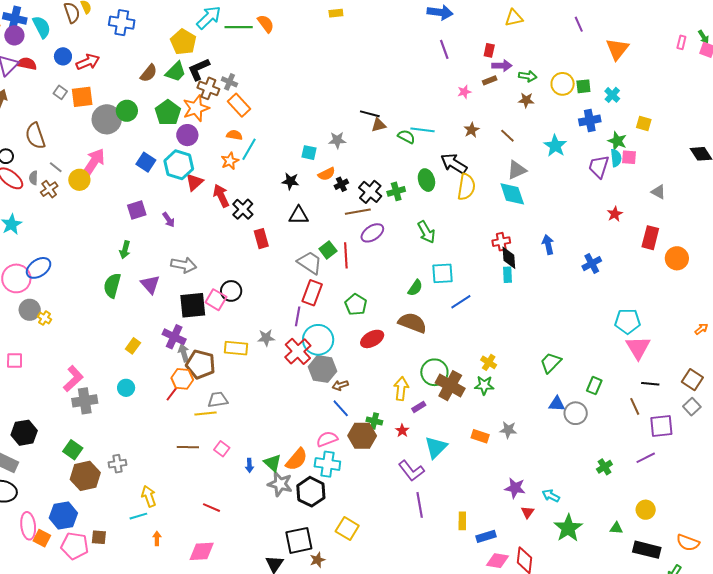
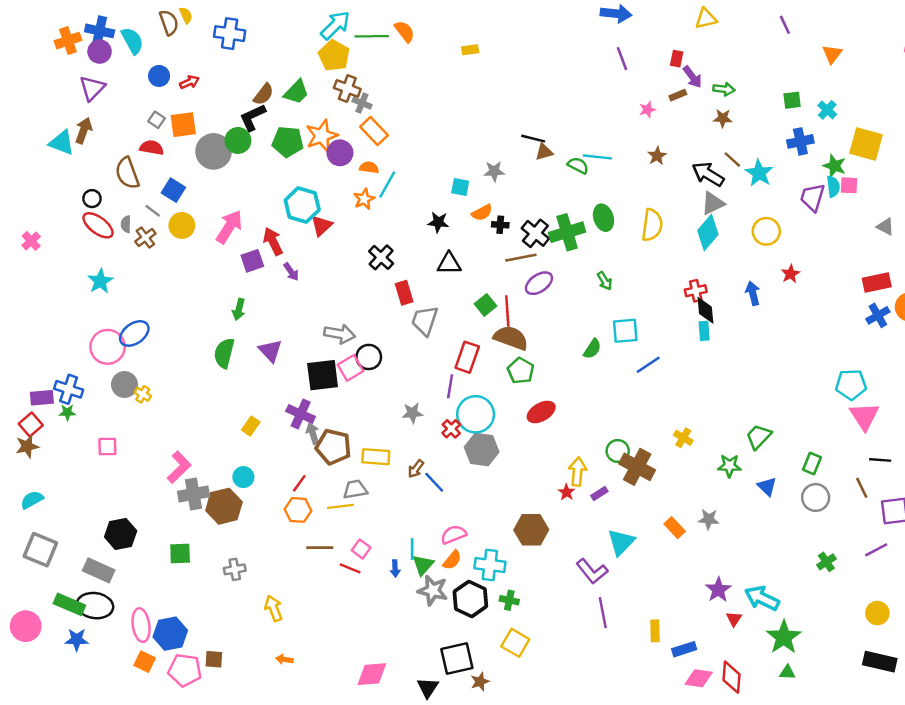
yellow rectangle: (336, 13) -> (470, 50), moved
yellow pentagon: (183, 42) -> (334, 56), moved
orange triangle: (617, 49) -> (832, 54), size x0.7
red arrow: (88, 62) -> (189, 82), size x0.7
red semicircle: (27, 64) -> (152, 148), moved
purple arrow: (502, 66) -> (692, 77), turned 54
black L-shape: (199, 69) -> (253, 117), moved
yellow circle: (563, 84) -> (766, 231), moved
brown cross: (208, 88) -> (347, 88), moved
green pentagon: (168, 113) -> (288, 142), turned -30
yellow square: (644, 124) -> (866, 144), size x1.8
purple circle: (187, 135) -> (340, 153), moved
brown line: (507, 136) -> (732, 160), moved
pink arrow: (94, 162) -> (229, 227), moved
blue square: (146, 162) -> (173, 190), moved
black arrow: (454, 164) -> (708, 174), moved
black cross: (341, 184) -> (500, 225), turned 32
green cross: (396, 191) -> (567, 232), size x1.6
cyan diamond: (512, 194) -> (708, 232), turned 60
red arrow: (221, 196) -> (273, 241), moved
red star: (615, 214) -> (790, 274), moved
green arrow: (426, 232) -> (605, 281), size x0.7
red rectangle: (650, 238) -> (877, 283), turned 65
gray trapezoid: (310, 263) -> (425, 321), moved, turned -104
blue cross: (592, 264) -> (878, 315), moved
gray arrow: (184, 265) -> (340, 334), moved
pink square: (216, 300) -> (350, 368), turned 30
brown semicircle: (412, 323) -> (511, 338), moved
yellow rectangle: (236, 348) -> (376, 457), moved
red cross: (298, 351) -> (451, 429), size x0.6
green circle: (434, 372) -> (618, 451), size x0.7
orange hexagon: (182, 379) -> (298, 510), moved
brown arrow: (340, 385) -> (416, 469), moved, turned -35
green star: (484, 385) -> (729, 466), moved
blue triangle: (557, 404) -> (767, 486), turned 42
blue line: (341, 408) -> (434, 482), moved
gray circle: (576, 413) -> (816, 498), moved
green cross: (374, 421) -> (509, 600), moved
red star: (402, 431) -> (567, 492), moved
orange rectangle: (480, 436) -> (675, 528), turned 30
pink semicircle: (327, 439) -> (453, 535), moved
green square: (73, 450) -> (180, 553), turned -36
orange semicircle: (297, 459) -> (452, 560), size x0.7
green triangle: (273, 463) -> (423, 565), turned 30
brown hexagon: (85, 476) -> (224, 506), moved
purple star: (515, 488) -> (718, 590), turned 30
cyan arrow: (551, 496) -> (762, 598), size x1.6
red line: (212, 508) -> (350, 568), moved
cyan line: (138, 516) -> (412, 549), moved, turned -72
pink ellipse: (28, 526) -> (141, 625), moved
green triangle: (616, 528) -> (787, 672), moved
orange arrow: (157, 538) -> (284, 659), turned -80
pink diamond: (202, 551) -> (372, 674), moved

